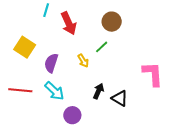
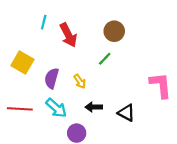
yellow arrow: (83, 61) -> (80, 81), moved
black arrow: (98, 91) -> (94, 107), moved, turned -112

